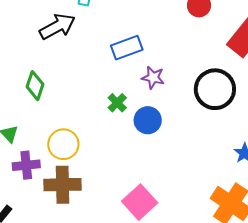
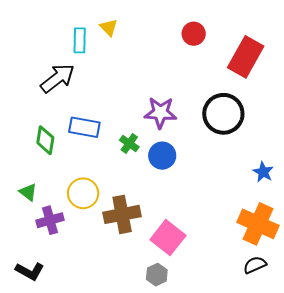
blue rectangle: (127, 48) -> (84, 127), moved, turned 40
purple star: (153, 78) -> (160, 113), size x1.4
brown cross: (62, 185) -> (122, 214), moved

